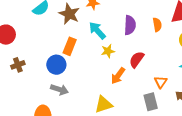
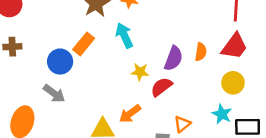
purple semicircle: (130, 25) -> (173, 58), moved
yellow star: (108, 51) -> (140, 72), moved
orange arrow: (118, 76) -> (130, 114), moved

